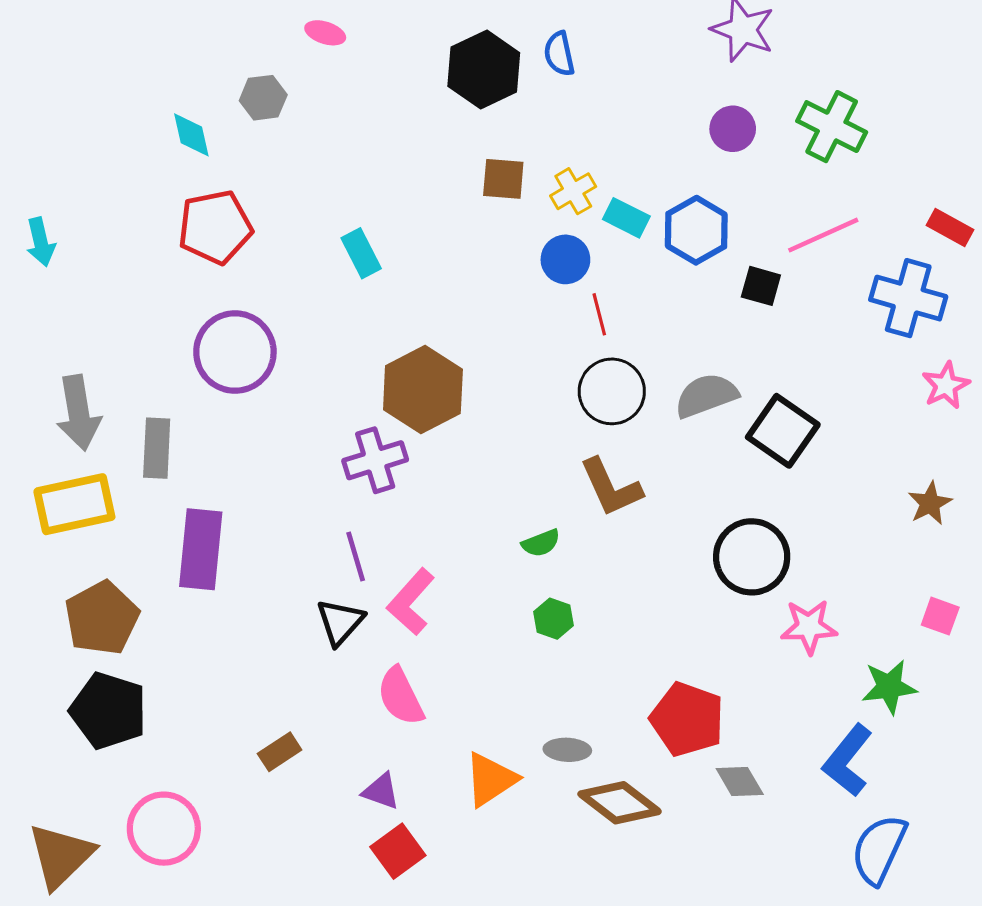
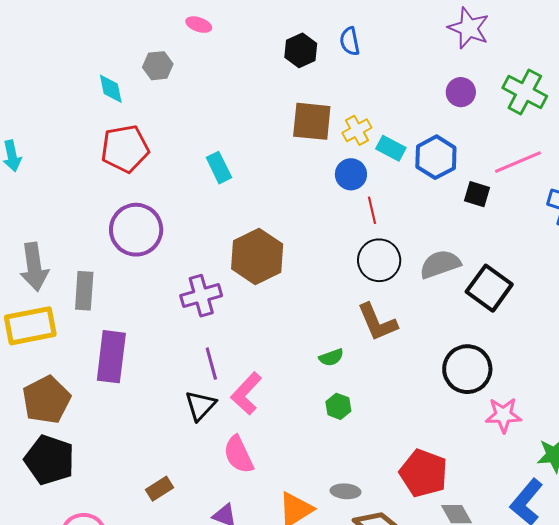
black hexagon: (484, 69) -> (301, 50), size x0.7
brown square: (503, 179) -> (312, 121), size x1.4
purple cross: (375, 460) -> (201, 296), moved

